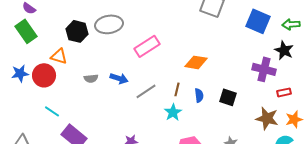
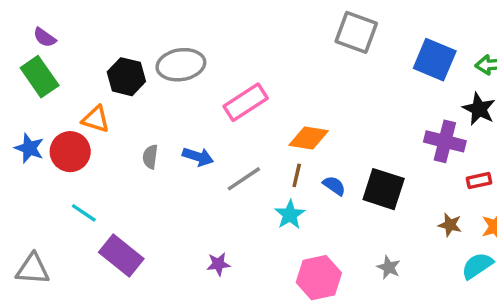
orange diamond: (196, 62) -> (309, 138), moved
blue star: (20, 73) -> (29, 148), turned 30
gray semicircle: (91, 78) -> (150, 157), turned 104
blue semicircle: (199, 95) -> (334, 186), turned -48
black square: (228, 97) -> (384, 189), size x1.4
brown star: (267, 118) -> (450, 225), size x0.6

